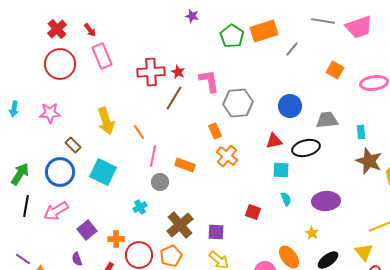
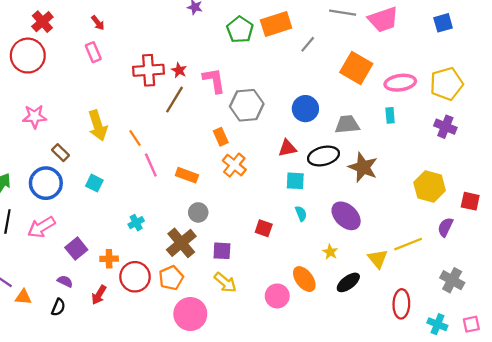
red arrow: (90, 30) -> (98, 23), moved
pink rectangle: (102, 56) -> (93, 52), size x0.7
red circle: (60, 64) -> (28, 56), moved
orange square: (335, 70) -> (356, 68), size x1.6
cyan rectangle: (361, 132) -> (390, 115), moved
pink line: (153, 156) -> (151, 165), turned -35
brown star: (369, 161) -> (363, 167), moved
cyan square: (103, 172) -> (94, 183), size x0.6
gray circle: (160, 182) -> (198, 212), moved
purple ellipse: (326, 201) -> (346, 216), turned 48
yellow triangle: (364, 252) -> (378, 259), moved
purple semicircle: (77, 259) -> (65, 281), turned 136

